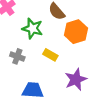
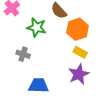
yellow rectangle: (50, 55) -> (80, 52), moved

